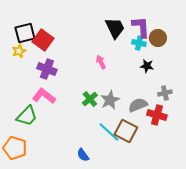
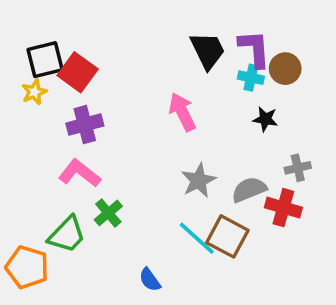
pink arrow: (101, 62) -> (182, 112), size x1.5
purple cross: (47, 69) -> (85, 125), turned -36
green cross: (90, 99) -> (108, 213), moved
green trapezoid: (27, 116) -> (67, 235), moved

